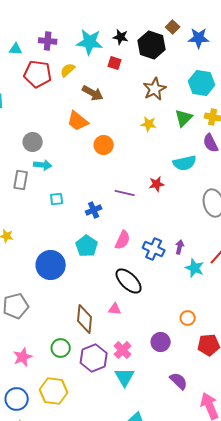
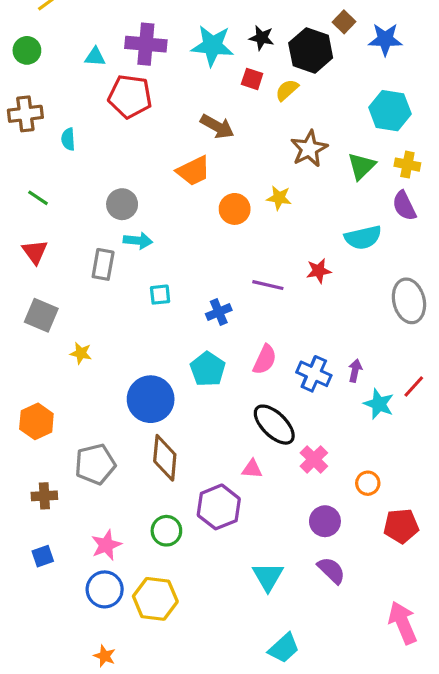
purple cross: (48, 41) -> (146, 44), size x1.4
yellow semicircle: (68, 70) -> (287, 90), moved
brown star: (155, 89) -> (309, 149), moved
orange trapezoid: (78, 121) -> (193, 171), turned -65
yellow star: (149, 124) -> (279, 198), moved
brown diamond: (85, 319) -> (165, 458), moved
pink cross: (123, 350) -> (314, 459), moved
purple hexagon: (94, 358) -> (219, 507), moved
purple semicircle: (179, 381) -> (331, 570), moved
blue circle: (17, 399) -> (105, 589), moved

